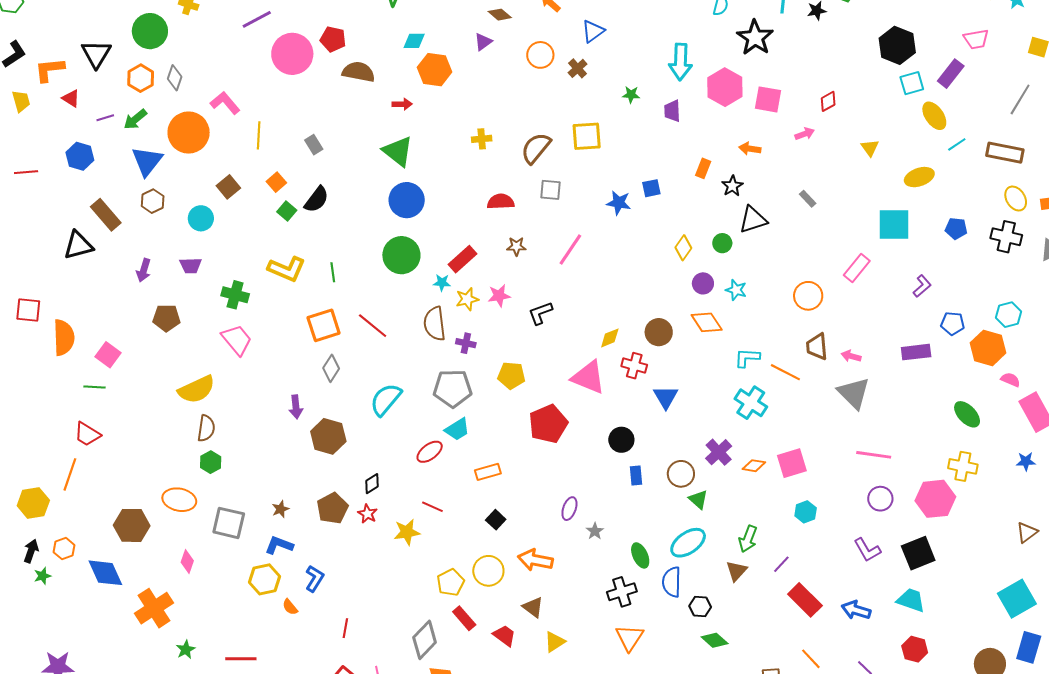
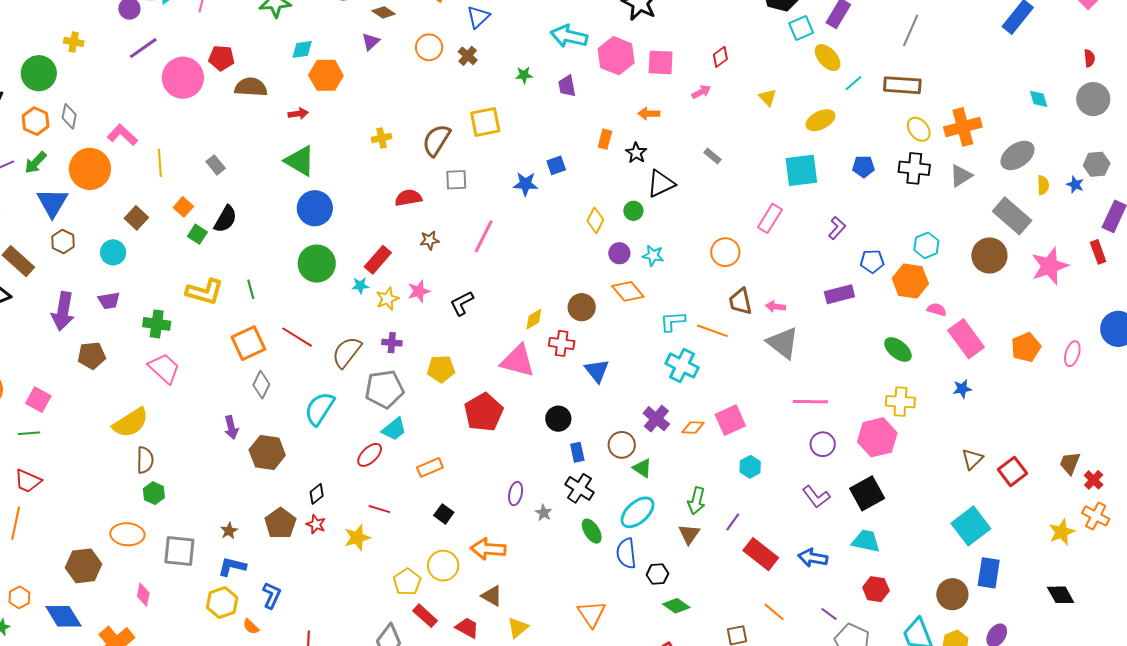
cyan arrow: (680, 62) -> (569, 36), turned 108
purple arrow: (144, 270) -> (63, 311), size x1.6
brown semicircle: (435, 324) -> (347, 352), moved, turned 52
black cross: (622, 592) -> (579, 488), moved, turned -32

